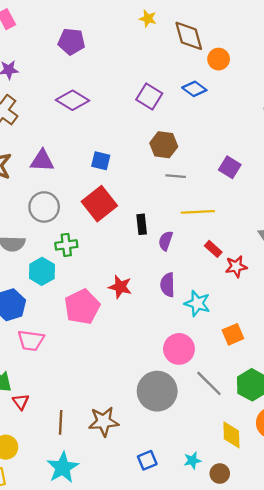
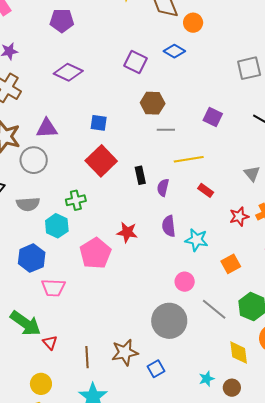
gray circle: (44, 207) -> (34, 160), moved
red star: (236, 267) -> (239, 216), moved
pink circle: (179, 349) -> (185, 282), size x0.7
blue square: (147, 460) -> (156, 369), moved

